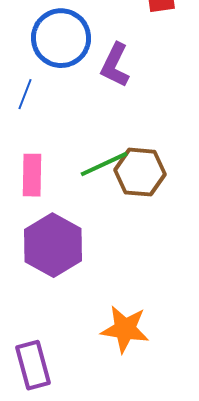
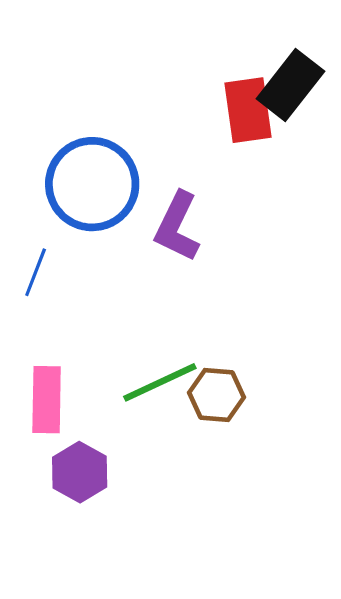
brown hexagon: (140, 172) -> (216, 395), size x0.7
purple hexagon: (53, 245) -> (80, 472), moved, size x0.6

